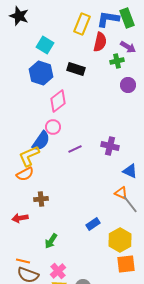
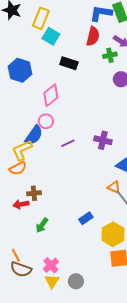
yellow rectangle: (82, 24) -> (41, 18), moved
cyan square: (45, 45) -> (51, 36), moved
blue hexagon: (41, 73) -> (20, 70), moved
red arrow: (20, 218) -> (21, 204), moved
green arrow: (51, 241) -> (42, 225), moved
orange line: (23, 261) -> (16, 255), turned 48

